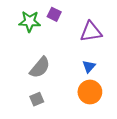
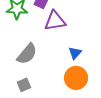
purple triangle: (91, 32) -> (55, 21), moved

